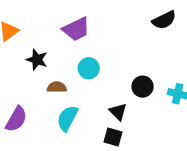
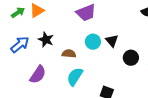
black star: (37, 60) -> (46, 40), moved
black triangle: (118, 112) -> (112, 41), moved

